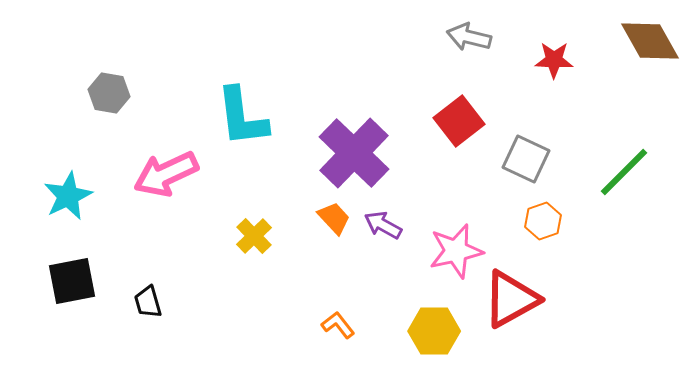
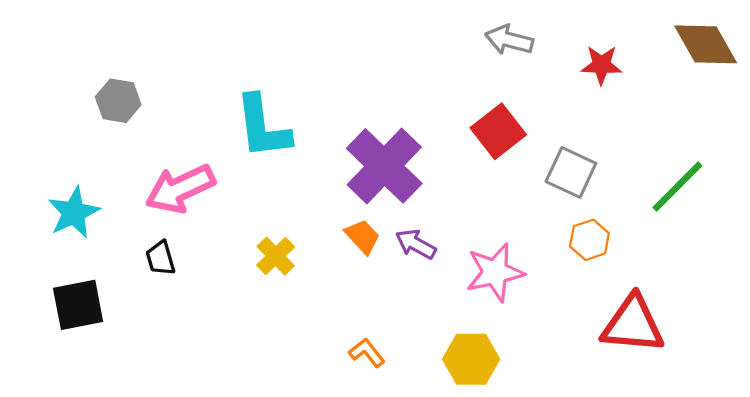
red triangle: (511, 299) -> (633, 324), moved, turned 34
black trapezoid: (148, 302) -> (161, 258), moved

